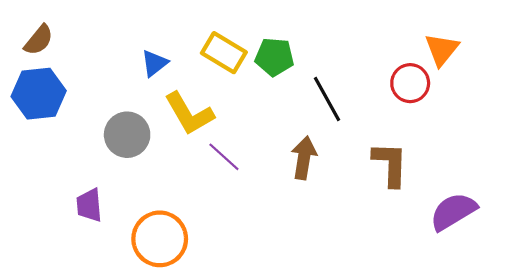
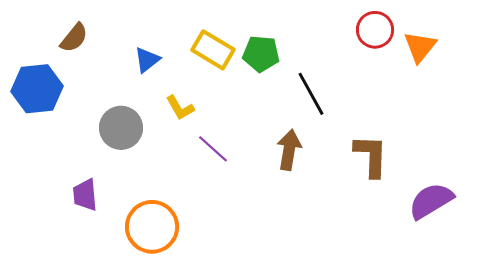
brown semicircle: (39, 40) -> (74, 38), moved
red circle: (410, 83) -> (375, 30), moved
yellow L-shape: (189, 114) -> (180, 108), size x0.6

